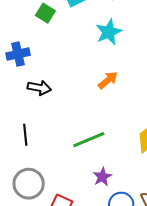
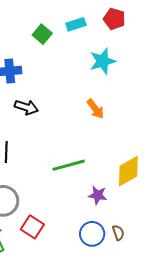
orange arrow: (108, 80) -> (95, 109), turned 85
purple star: (102, 177) -> (98, 195), moved, turned 30

